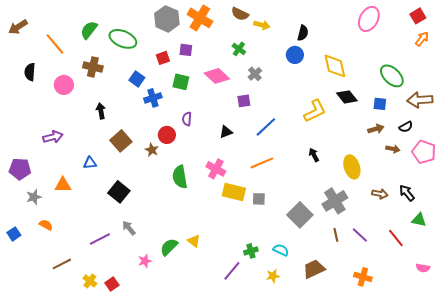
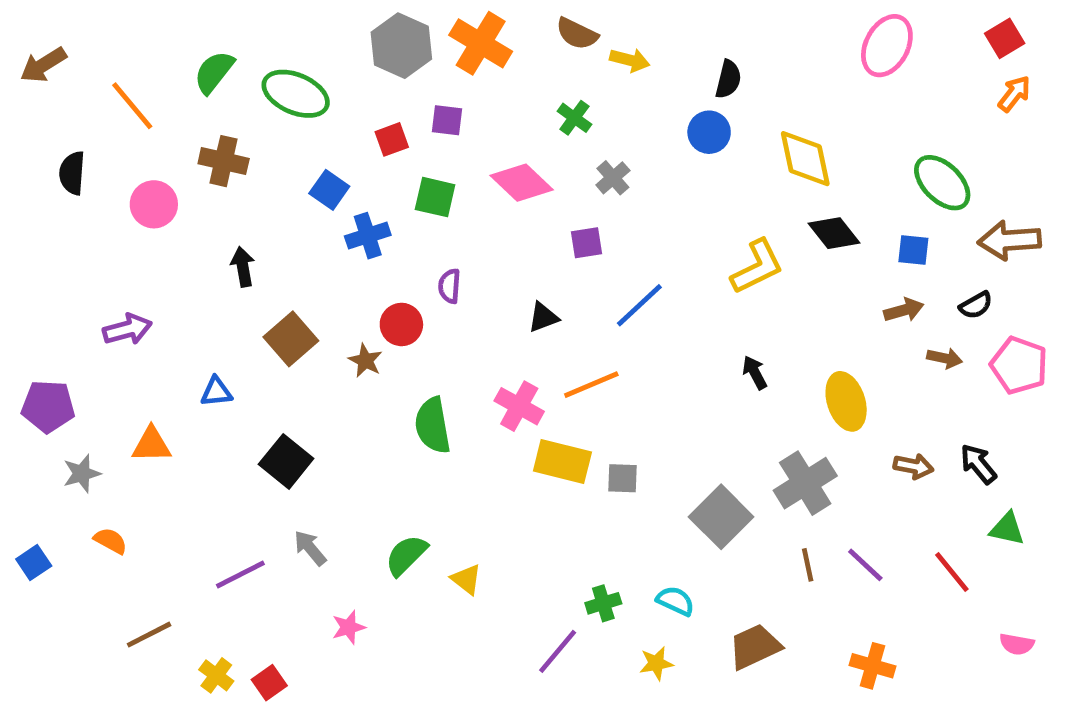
orange line: (262, 163) -> (591, 385), moved
green semicircle: (169, 247) -> (406, 555), moved

